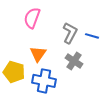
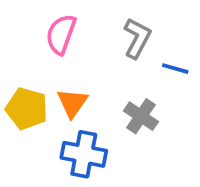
gray L-shape: (70, 33) -> (137, 38), moved
yellow pentagon: (14, 72) -> (27, 109), moved

